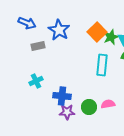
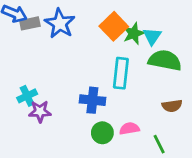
gray rectangle: (38, 46) -> (30, 23), moved
blue cross: (62, 96) -> (92, 100), moved
purple star: (67, 112) -> (40, 111), moved

